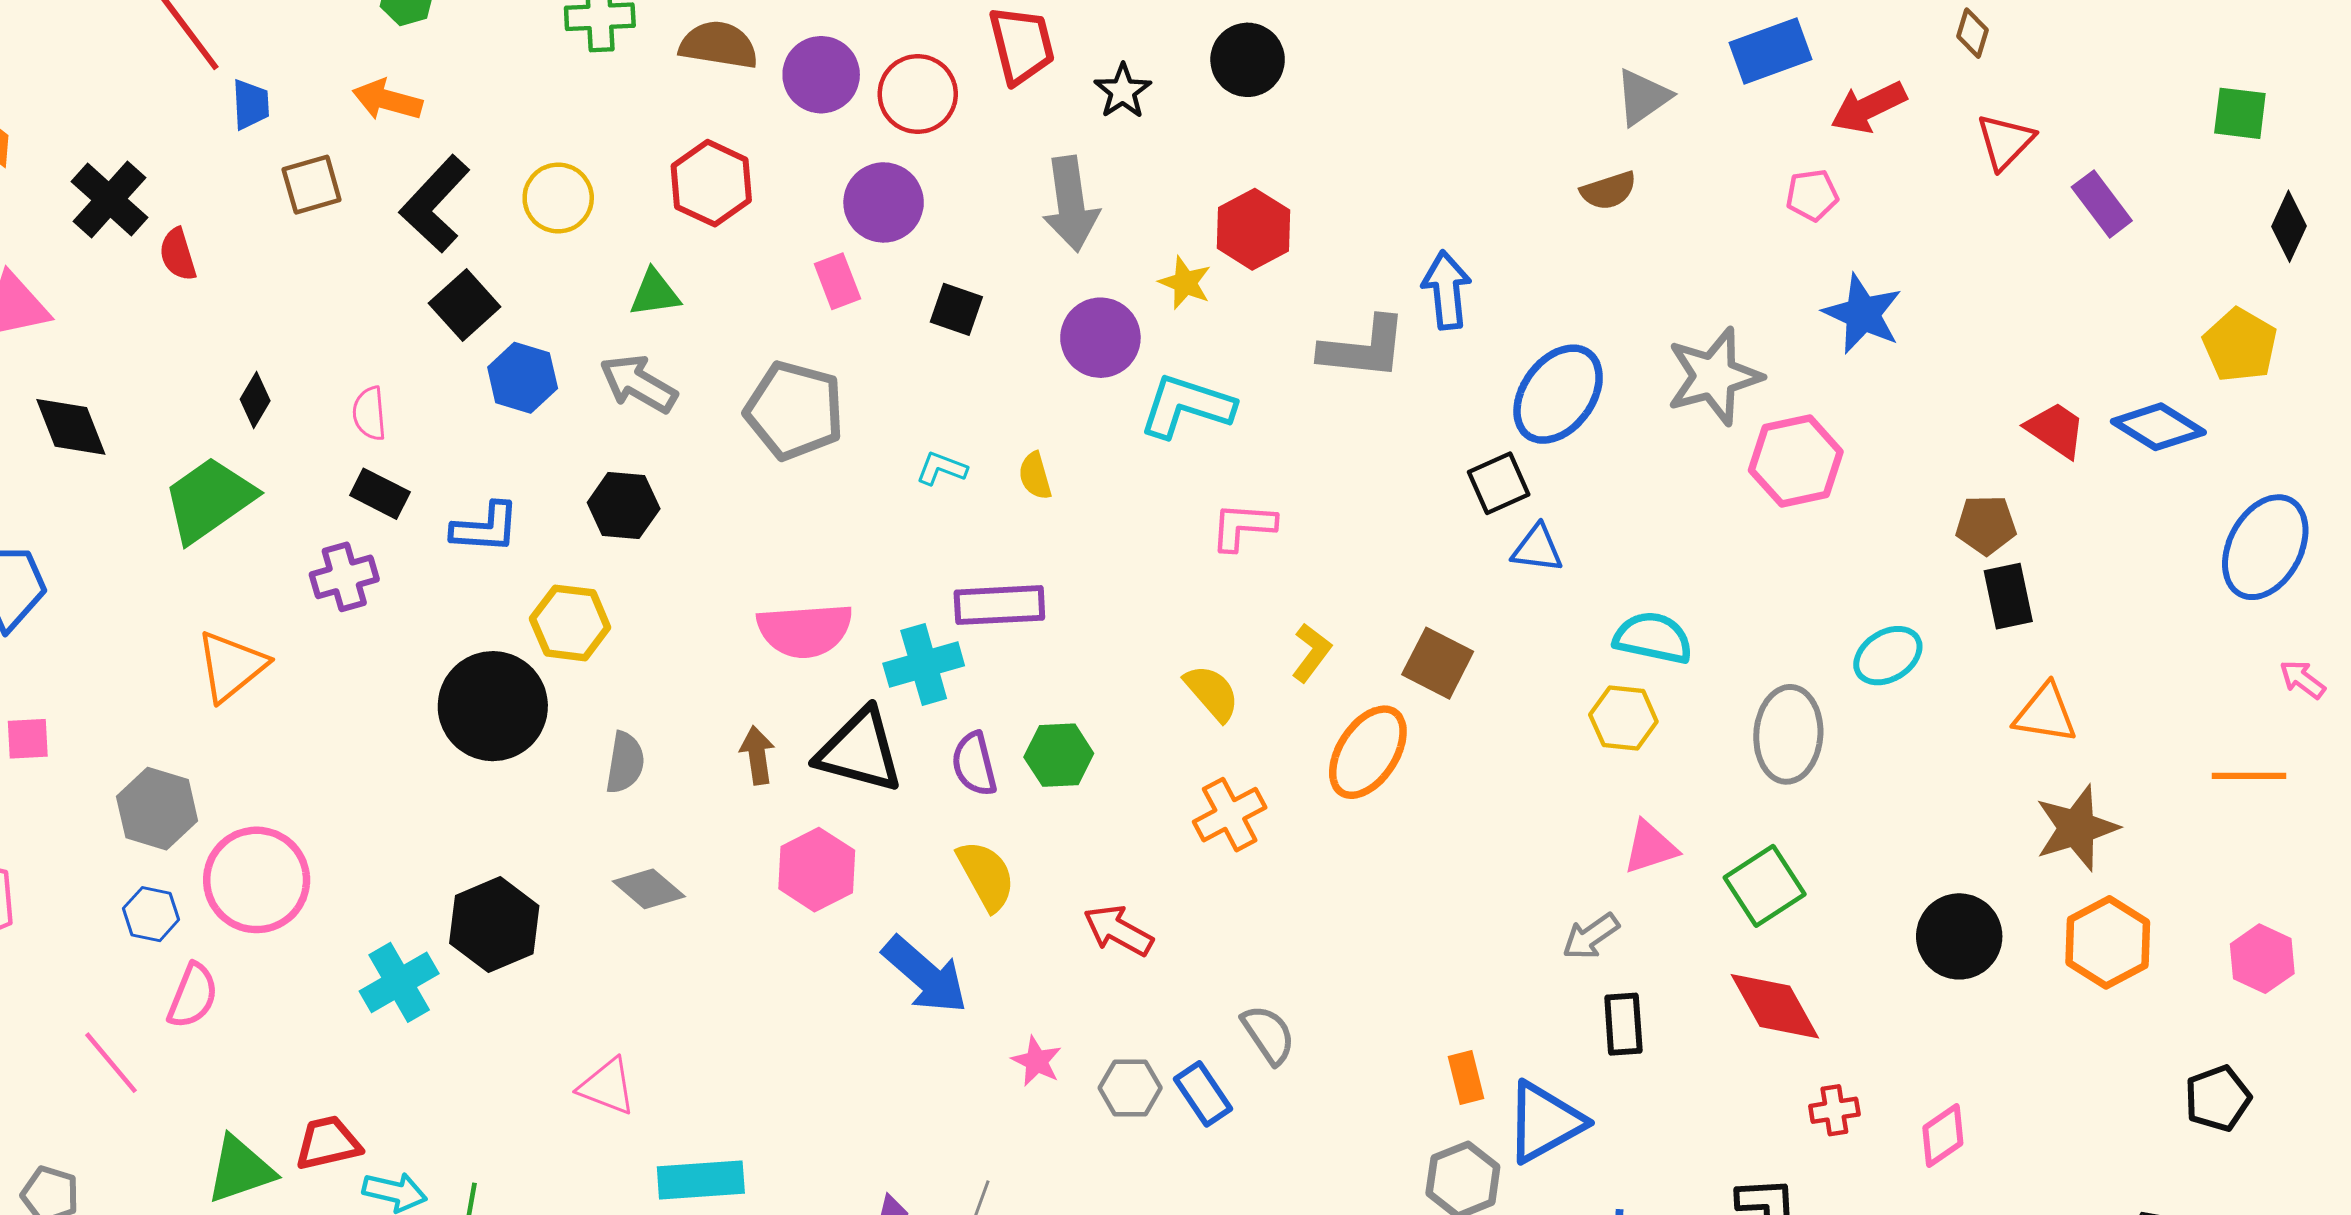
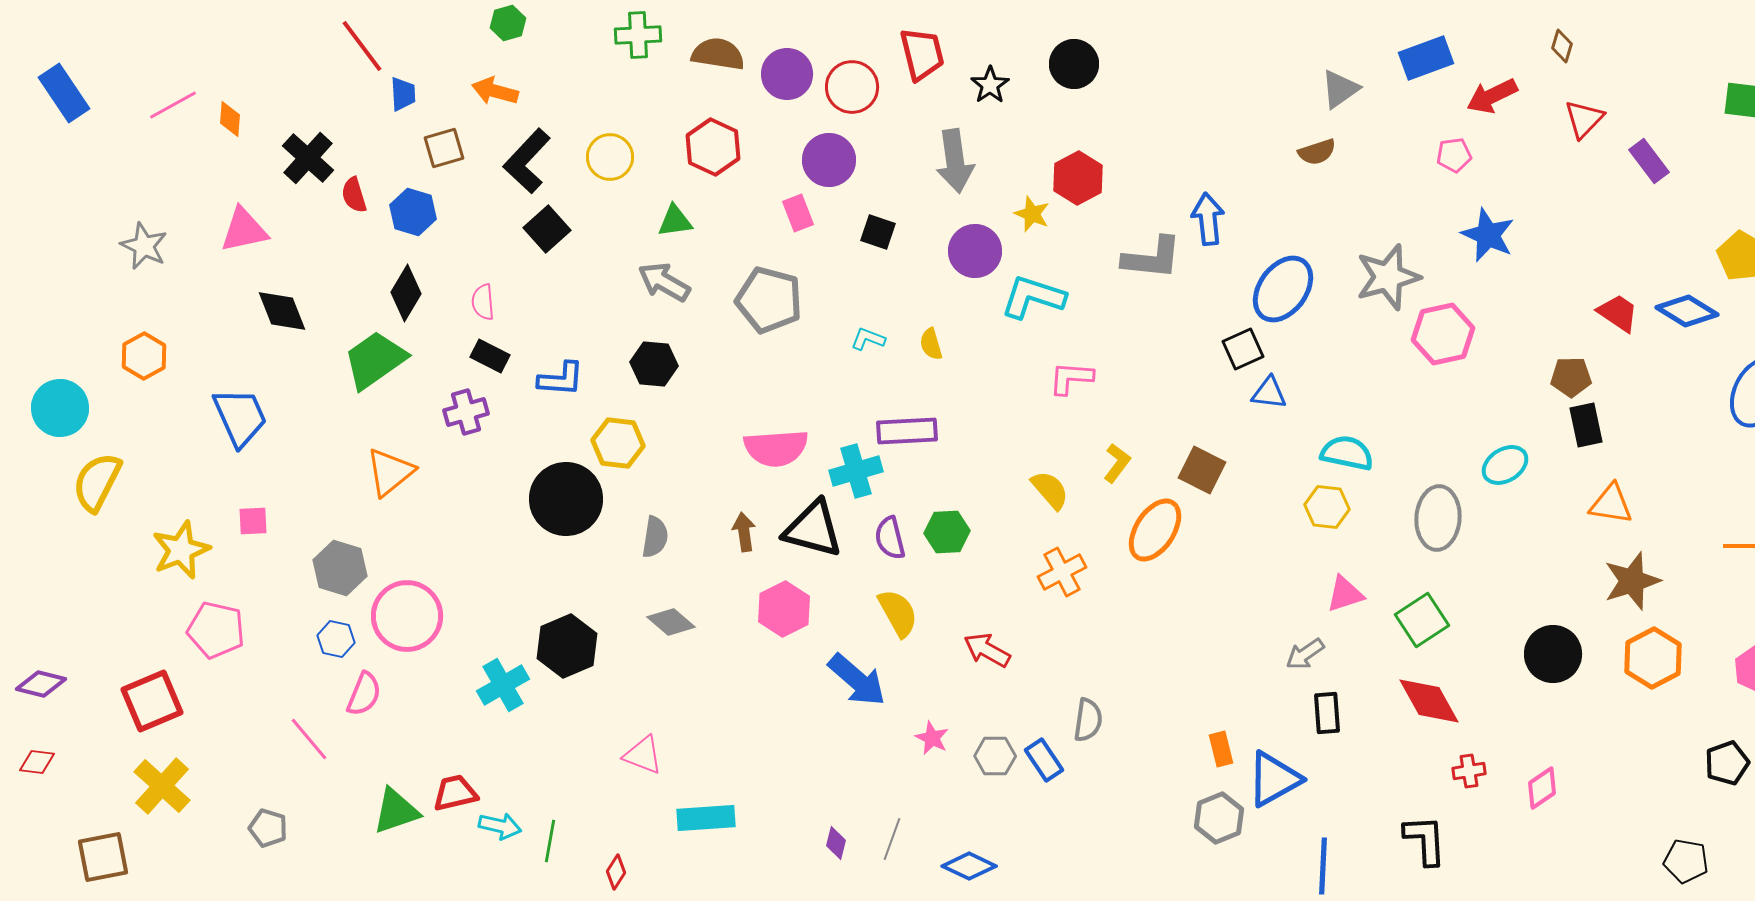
blue hexagon: (523, 378) -> (413, 212), moved
black diamond: (255, 400) -> (406, 293), size x1.5
gray semicircle: (1268, 1034) -> (1088, 720), turned 42

